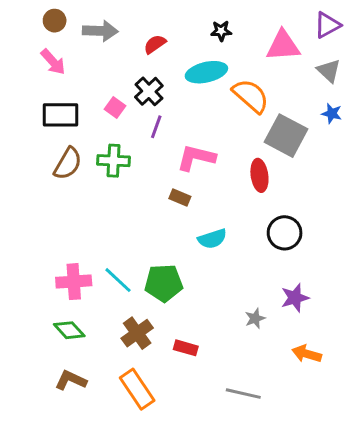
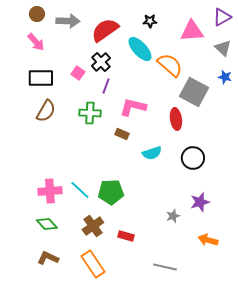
red semicircle: (155, 44) -> (105, 30), size x1.8
cyan ellipse: (206, 72) -> (140, 49), turned 60
green cross: (114, 161) -> (90, 113), moved
cyan semicircle: (212, 239) -> (152, 153), moved

